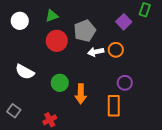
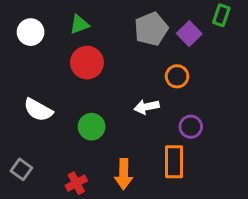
gray pentagon: (85, 31) -> (151, 29), moved
white arrow: (96, 52) -> (147, 107), moved
orange arrow: (81, 94) -> (124, 174), moved

